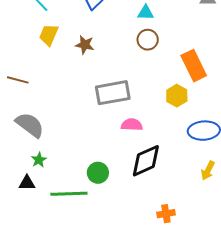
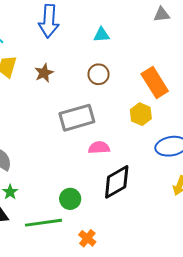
brown circle: (148, 40) -> (99, 74), moved
brown star: (85, 45) -> (44, 73), turned -30
orange cross: (166, 214) -> (87, 238), moved, turned -36

